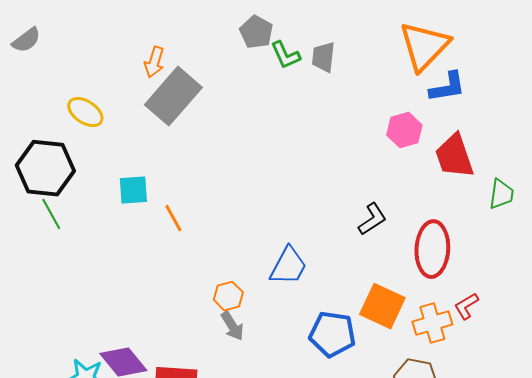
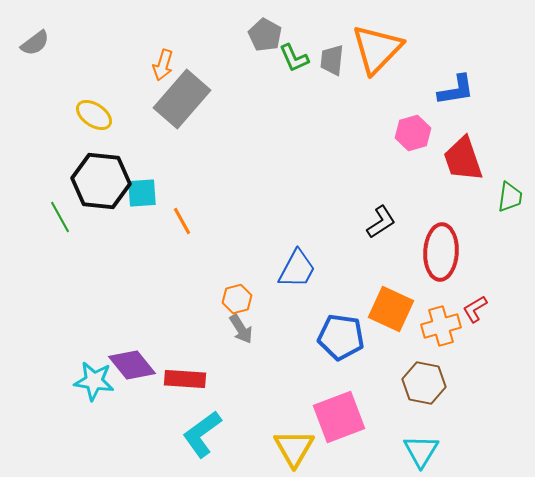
orange triangle: (424, 46) -> (377, 49), moved
black hexagon: (45, 168) -> (101, 181), moved

